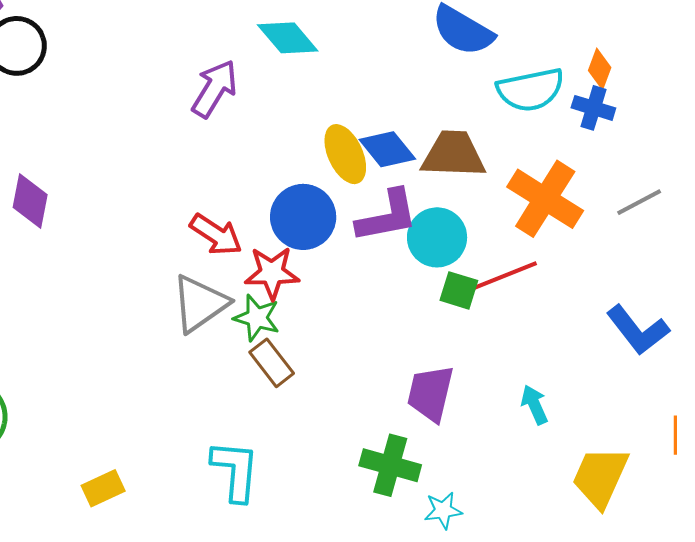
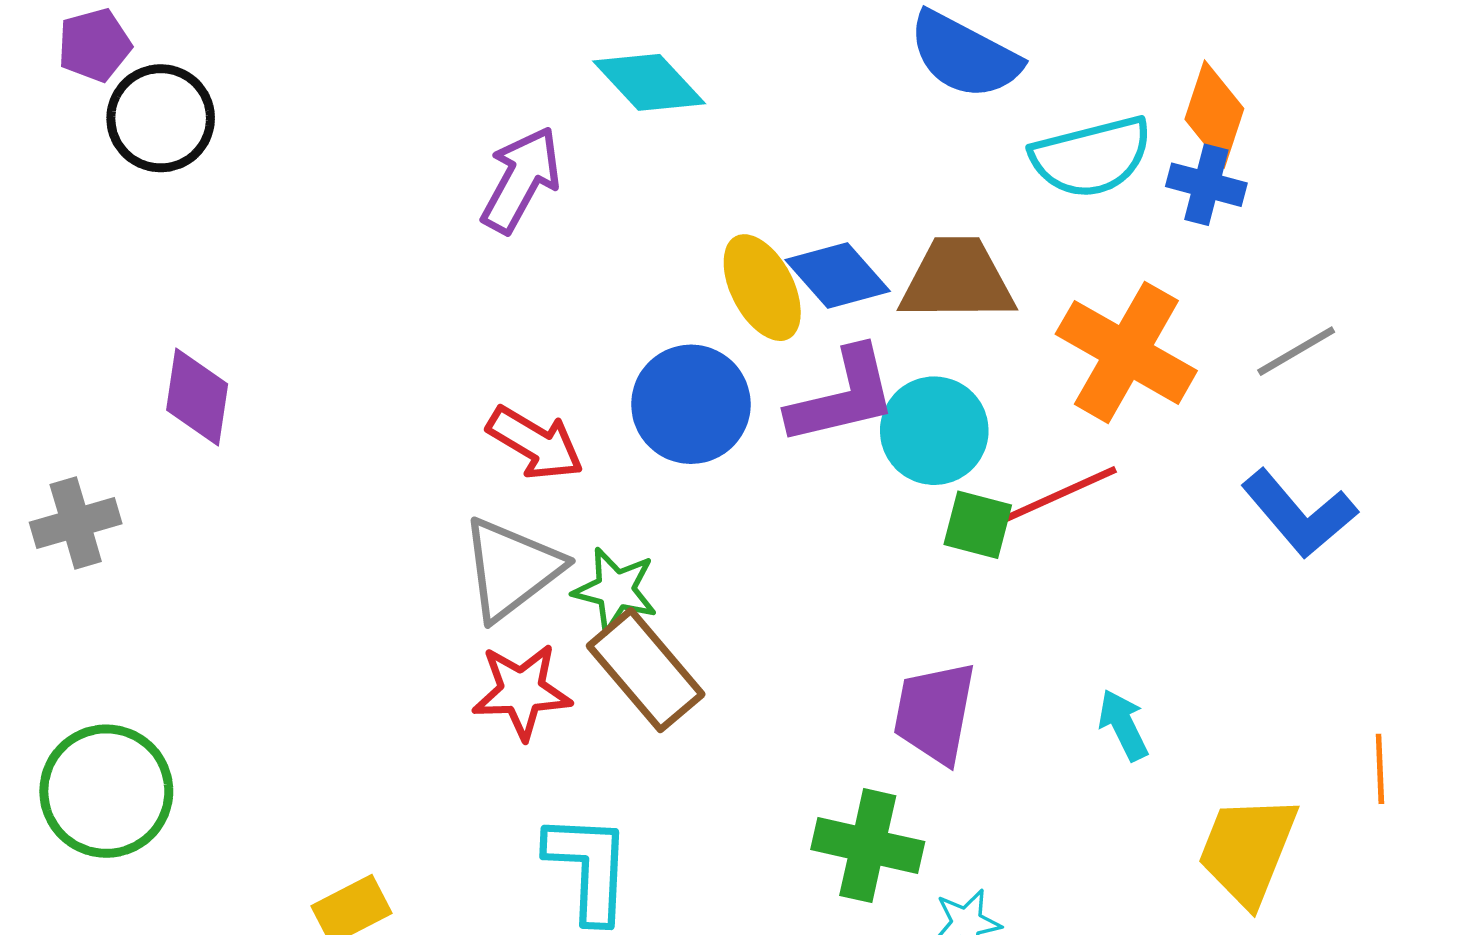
orange diamond: (600, 69) -> (1214, 114), size x1.4
red star: (272, 273) -> (522, 691), moved
blue L-shape: (638, 330) -> (1299, 514), moved
brown rectangle: (272, 363) -> (646, 670), size x1.4

